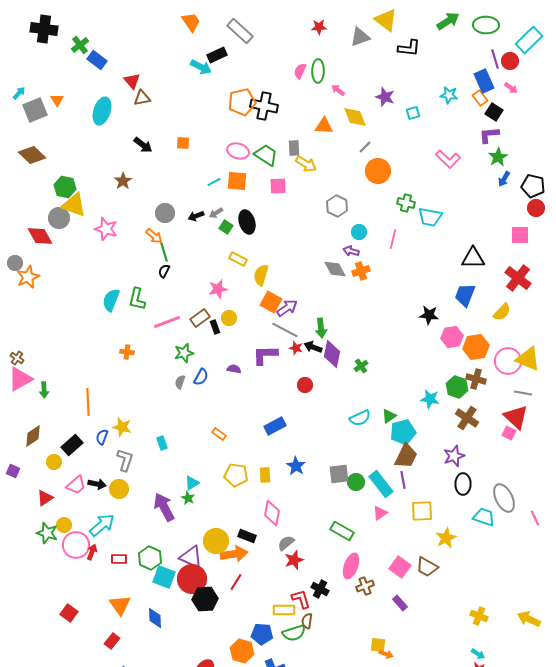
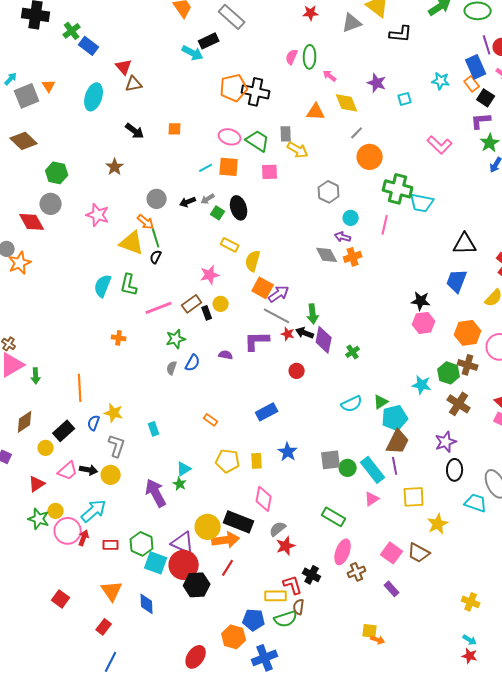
green cross: (406, 203) -> (398, 189), size x1.6
yellow triangle: (74, 205) -> (132, 243), moved
pink hexagon: (452, 337) -> (424, 323), moved
black rectangle: (247, 536) -> (239, 522), size x1.6

